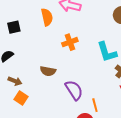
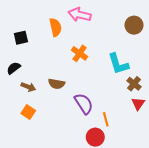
orange cross: (70, 42) -> (80, 53), turned -35
brown arrow: (15, 81) -> (28, 87), moved

